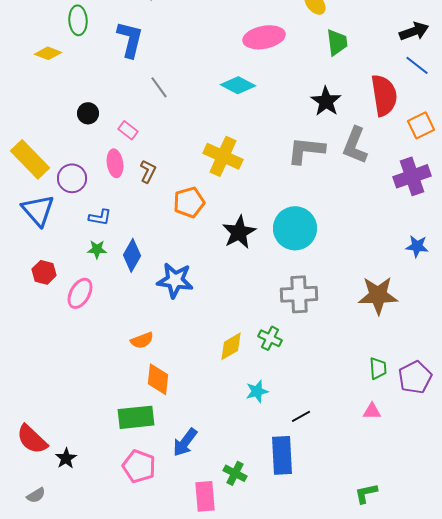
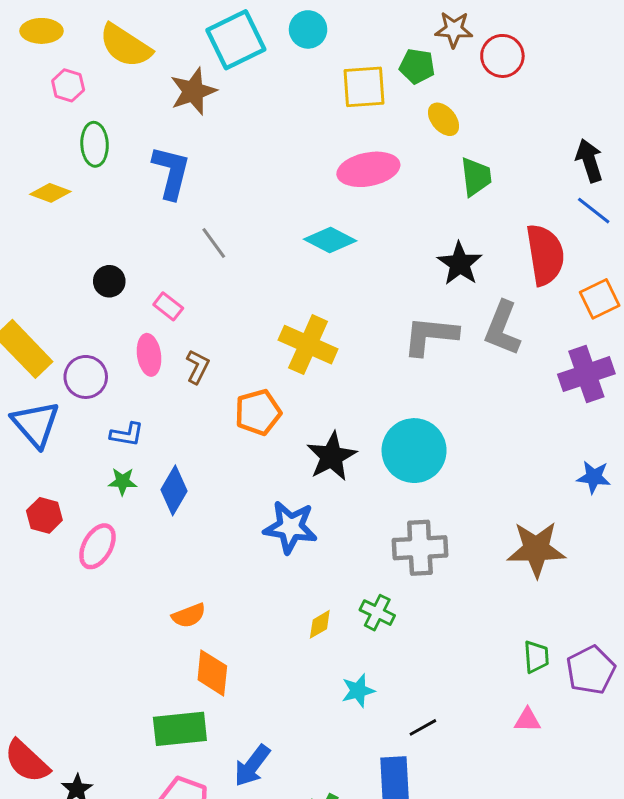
black arrow: (414, 31) -> (589, 160), turned -88
blue star: (175, 280) -> (290, 527), moved
yellow diamond: (231, 346) -> (320, 624), size x0.7

